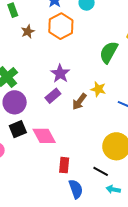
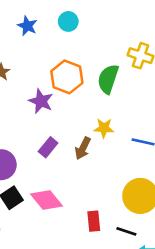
orange hexagon: (61, 26) -> (67, 77), moved
purple star: (60, 74) -> (41, 101), moved
red rectangle: (64, 165) -> (94, 221), moved

